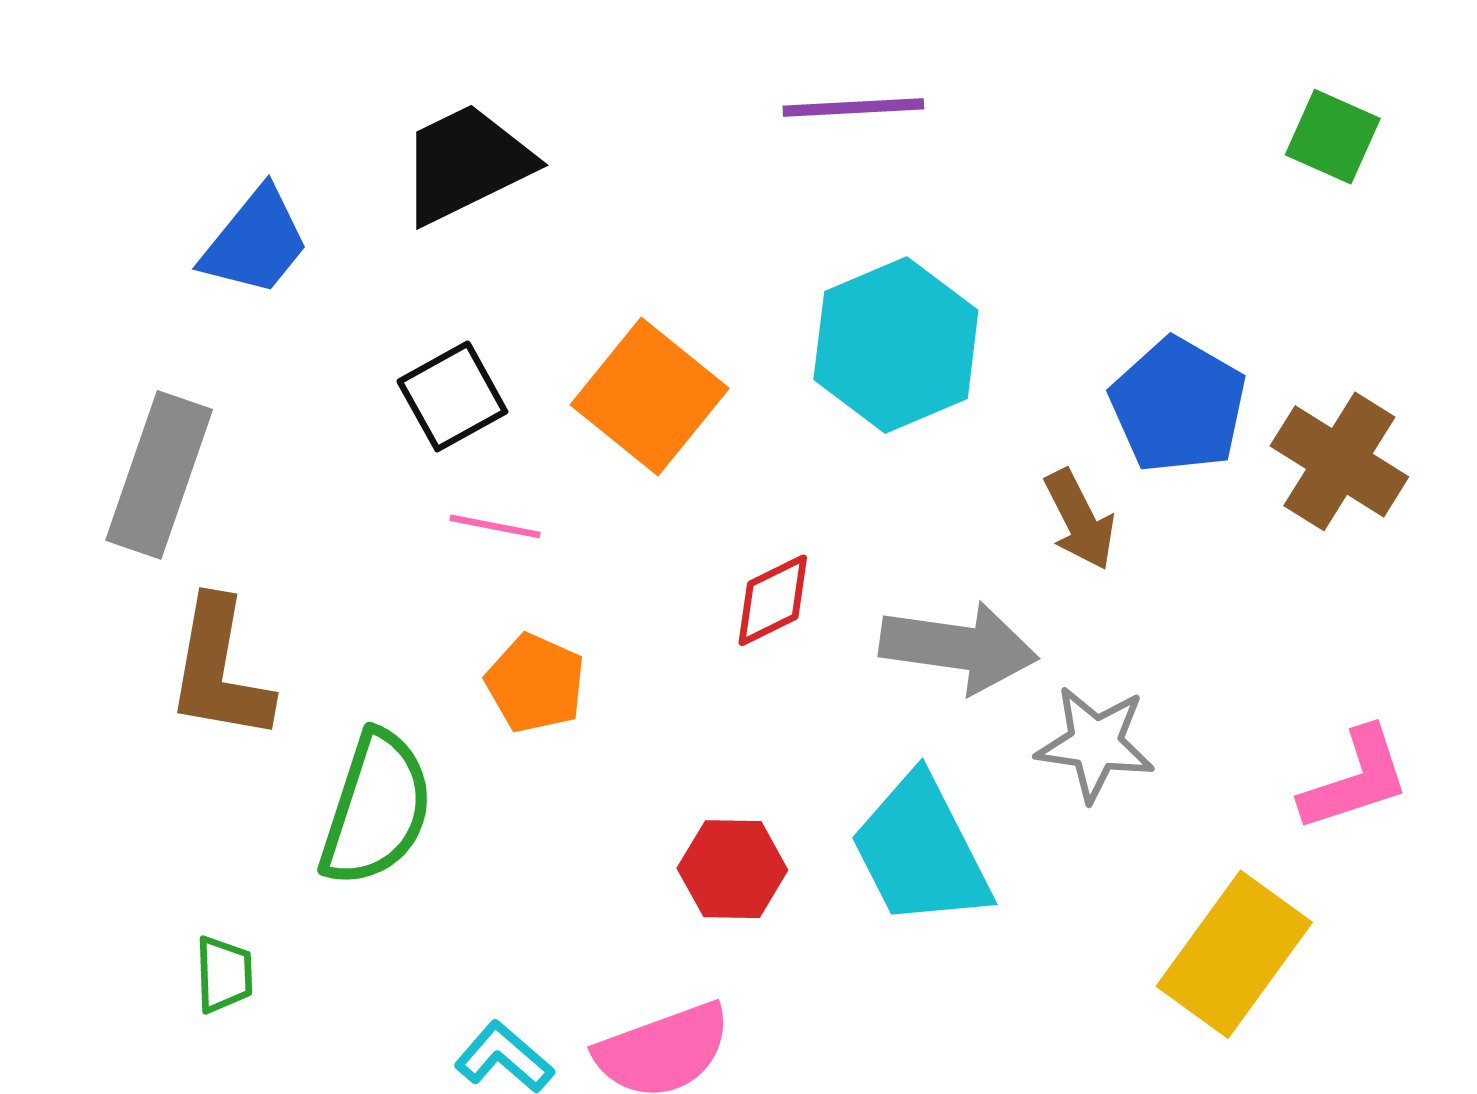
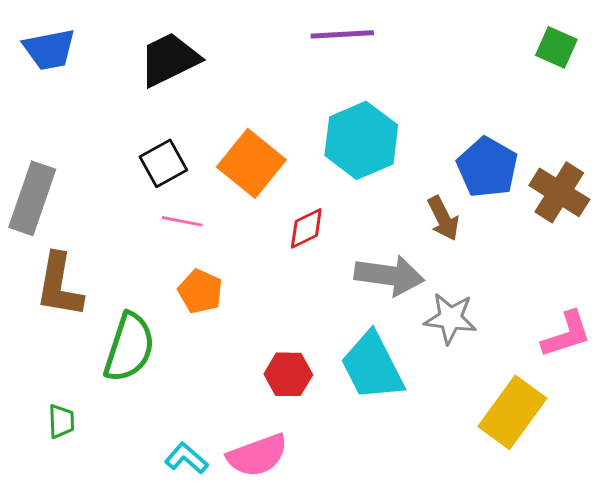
blue trapezoid: (255, 242) -> (49, 49), moved, turned 40
red diamond: (773, 600) -> (306, 228), moved

